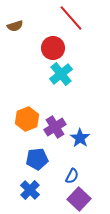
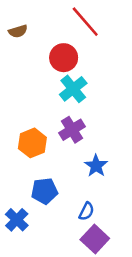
purple cross: (55, 127) -> (72, 130), moved
blue cross: (30, 190) -> (17, 220), moved

